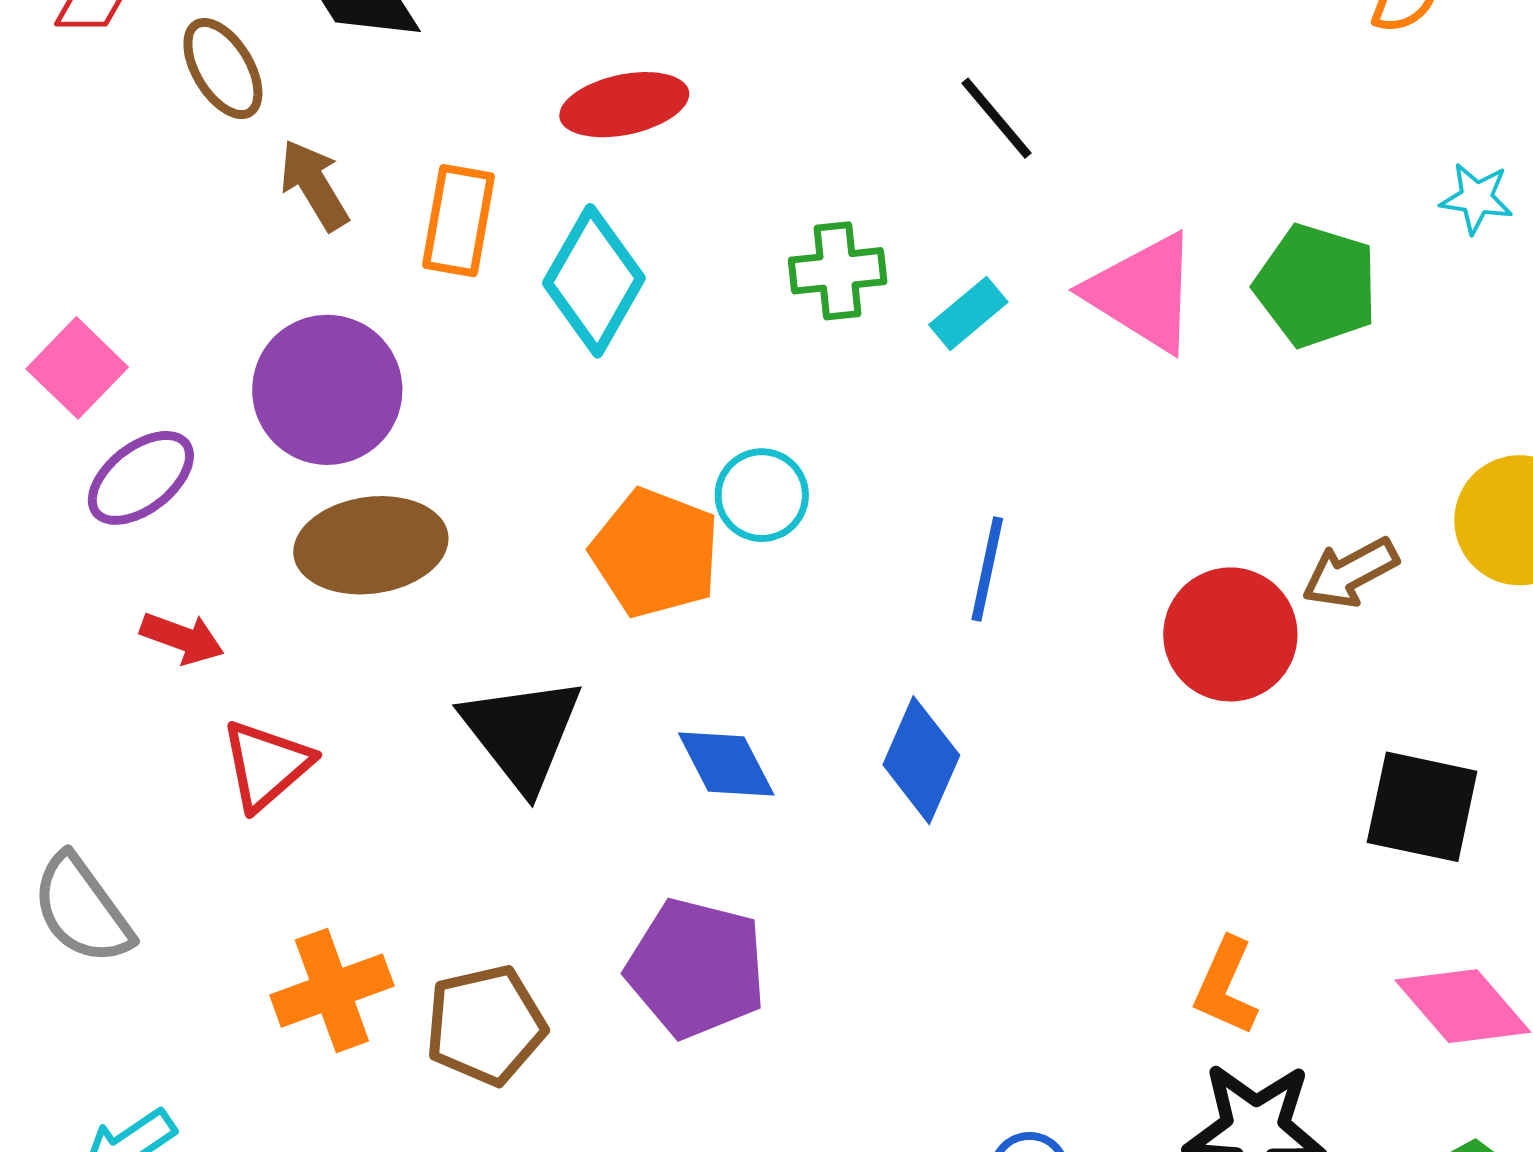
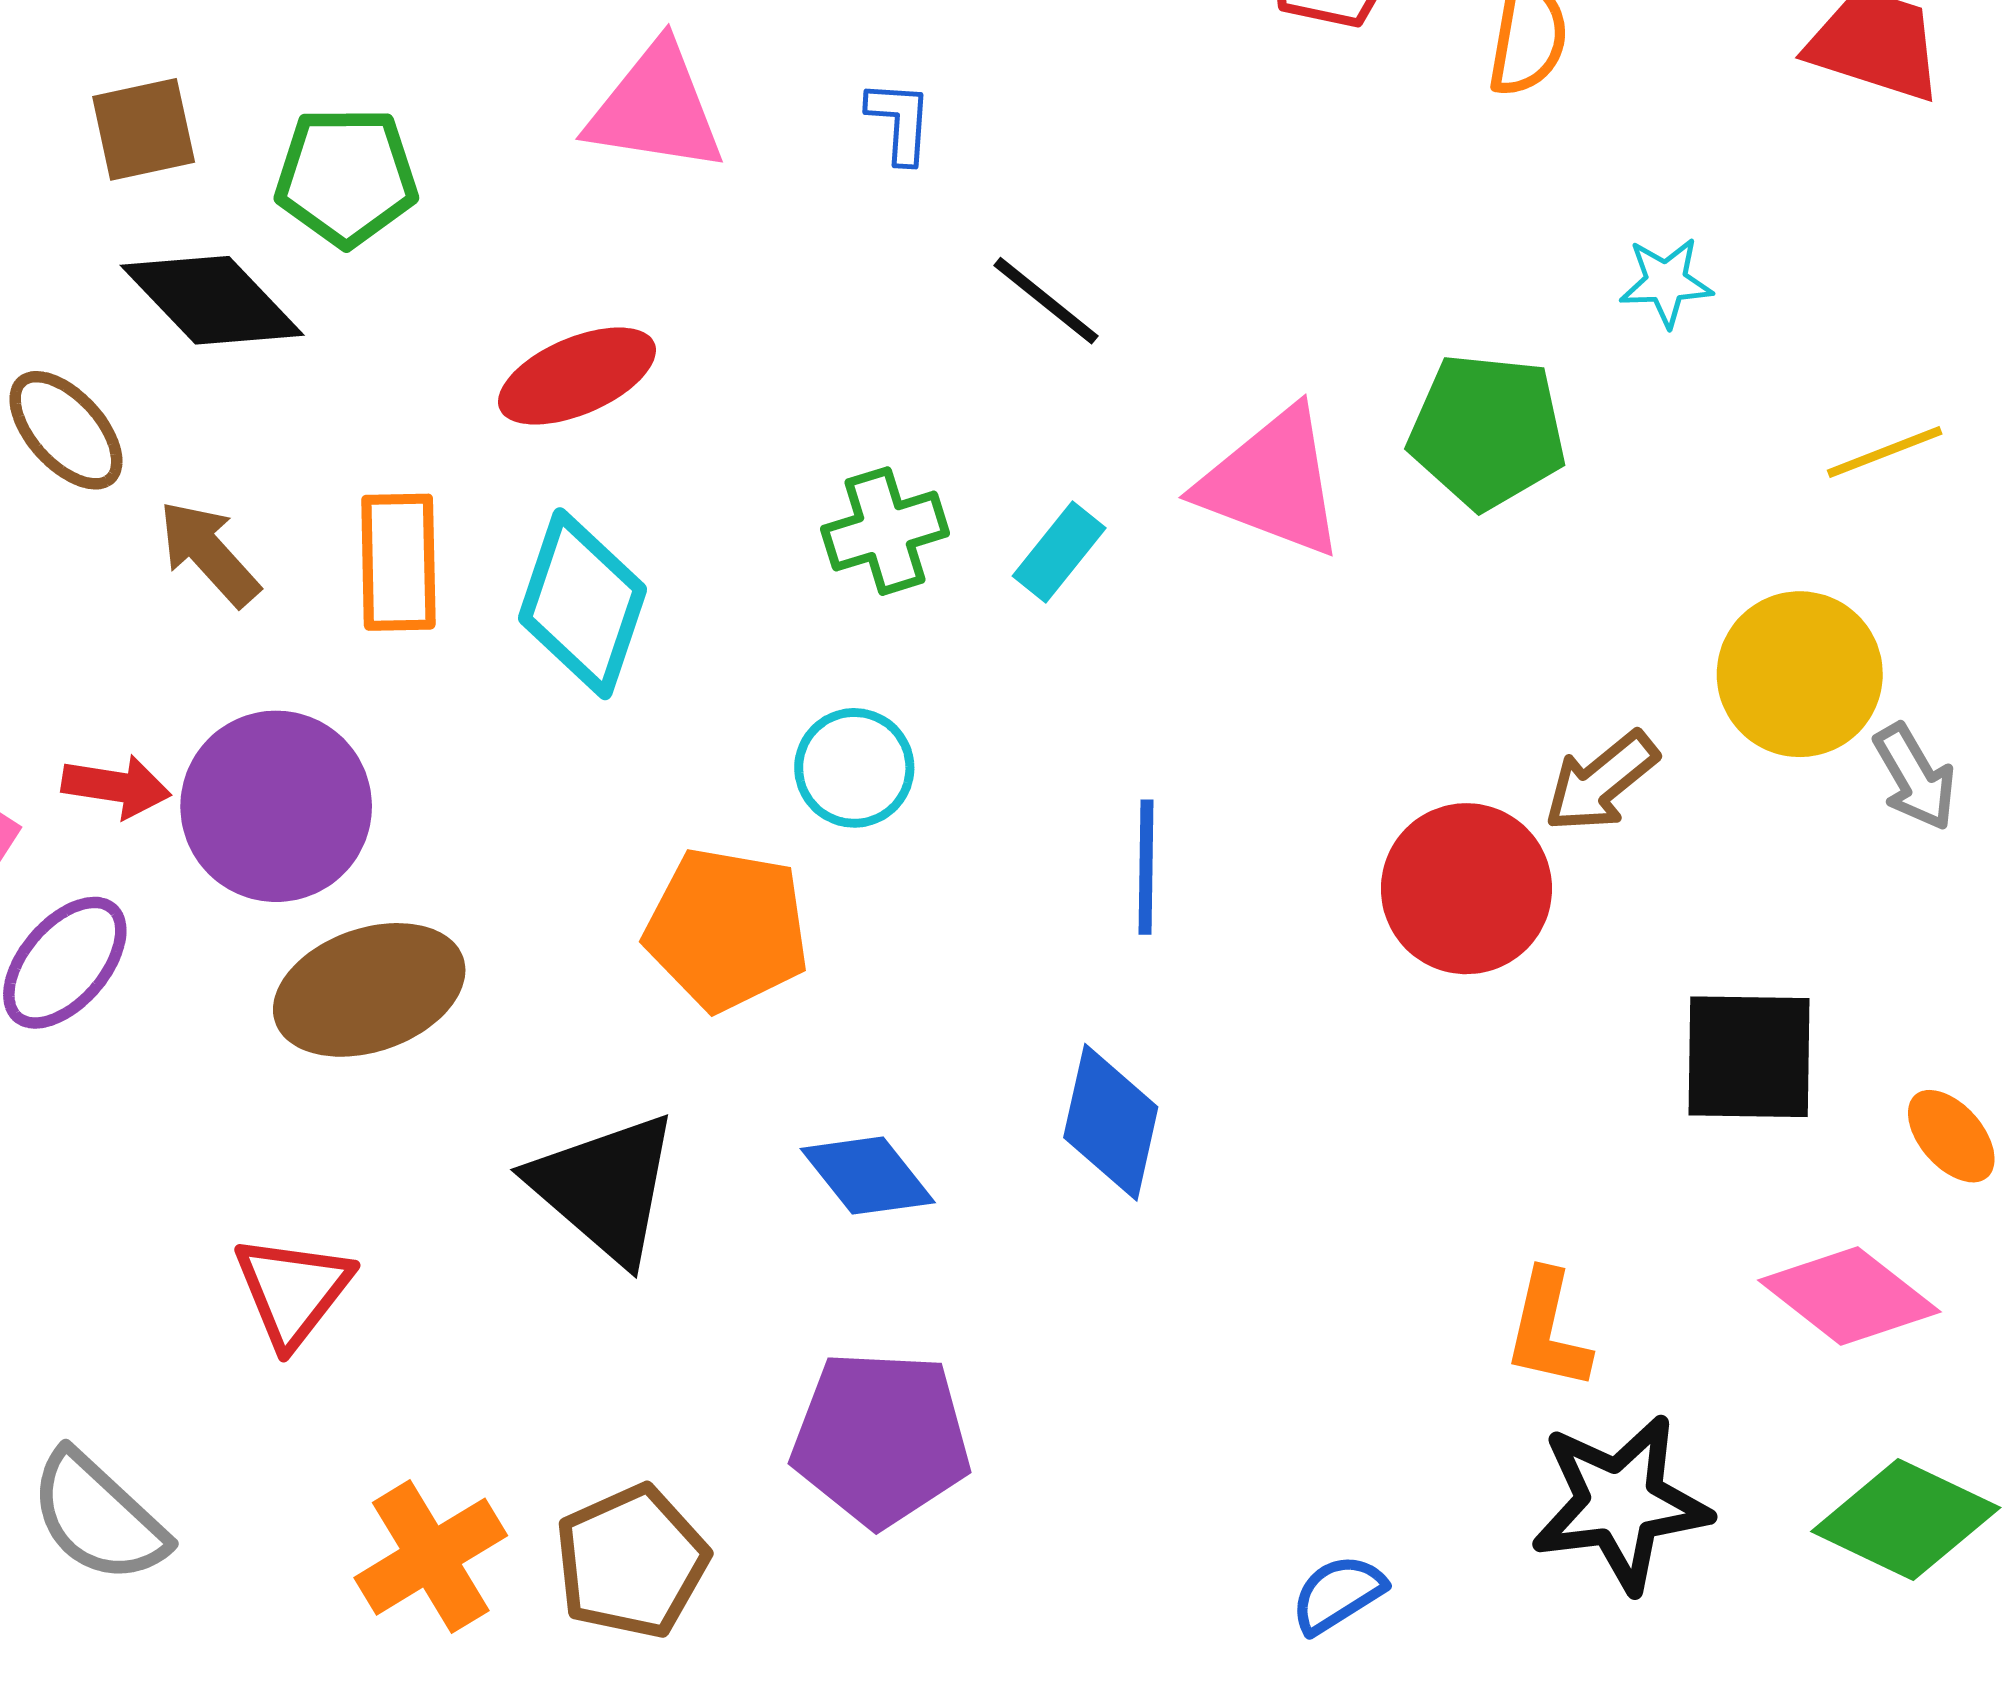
cyan circle: (762, 495) -> (854, 768), moved
red arrow: (182, 638) -> (116, 787), moved

